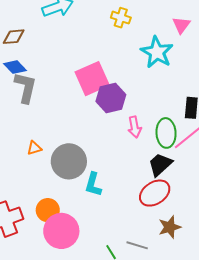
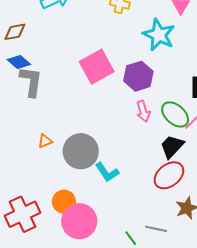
purple hexagon: (111, 98) -> (138, 76), moved
green ellipse: (166, 133) -> (175, 114), turned -40
cyan L-shape: (93, 184) -> (107, 172), turned -45

